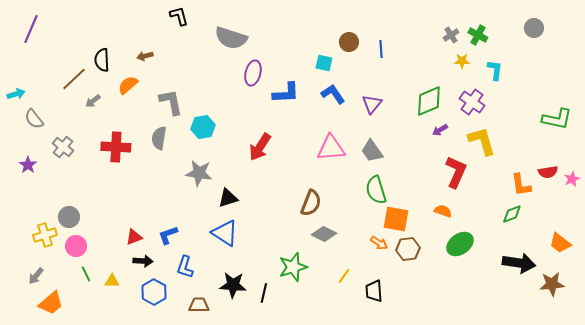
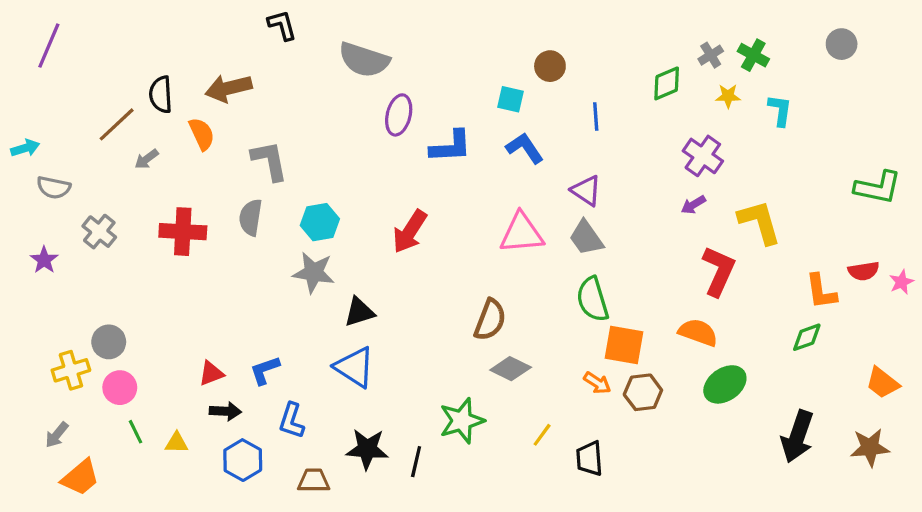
blue line: (381, 49) -> (596, 117), moved
brown arrow: (145, 56) -> (229, 88), size x1.8
orange semicircle: (128, 85) -> (202, 134), turned 105
green diamond: (429, 101) -> (667, 83), moved, size x0.7
purple cross: (472, 102) -> (703, 156), moved
purple triangle: (372, 104) -> (586, 191), moved, turned -35
gray semicircle: (34, 119) -> (54, 187), turned -40
cyan hexagon: (203, 127) -> (320, 222), moved
orange semicircle: (443, 211) -> (698, 332), size x1.4
black arrow: (519, 263) -> (797, 436), moved, turned 100

